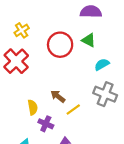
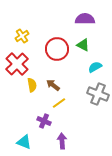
brown arrow: (58, 96) -> (53, 85), moved
yellow semicircle: (33, 107) -> (32, 85), moved
yellow line: (73, 110) -> (59, 103), moved

